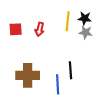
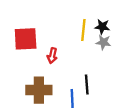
red square: (16, 29) -> (26, 39), size x1.6
red arrow: (40, 29) -> (52, 56), moved

